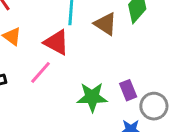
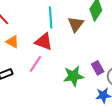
brown triangle: (105, 24) -> (76, 24), turned 42

